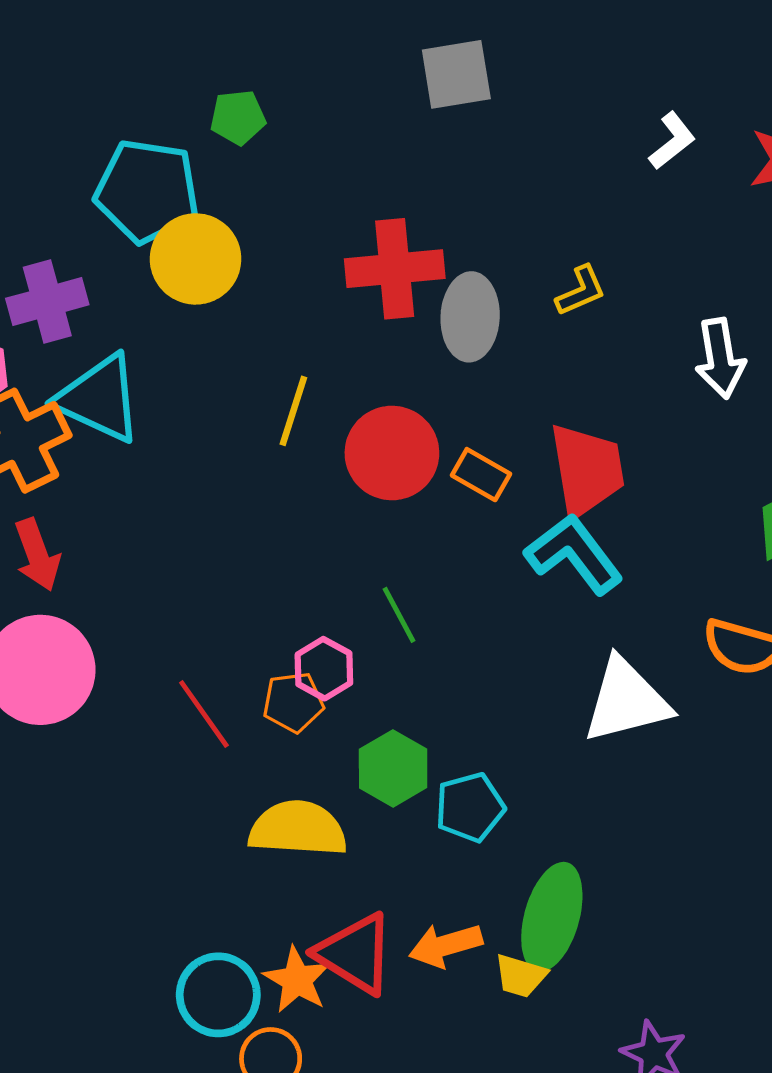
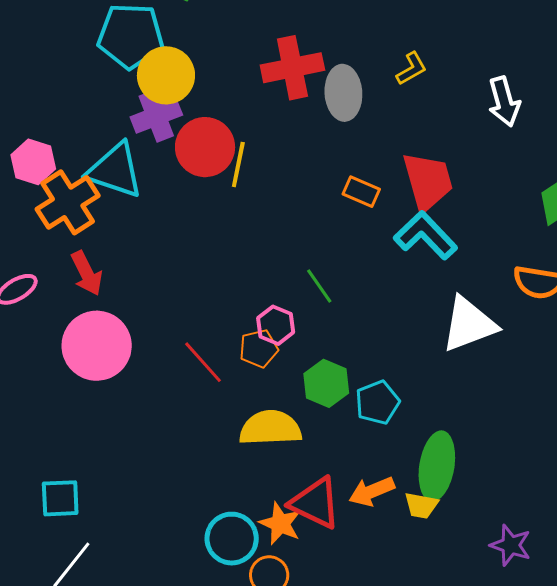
purple cross: (47, 302) -> (156, 116), moved
red circle: (392, 453) -> (205, 147), moved

